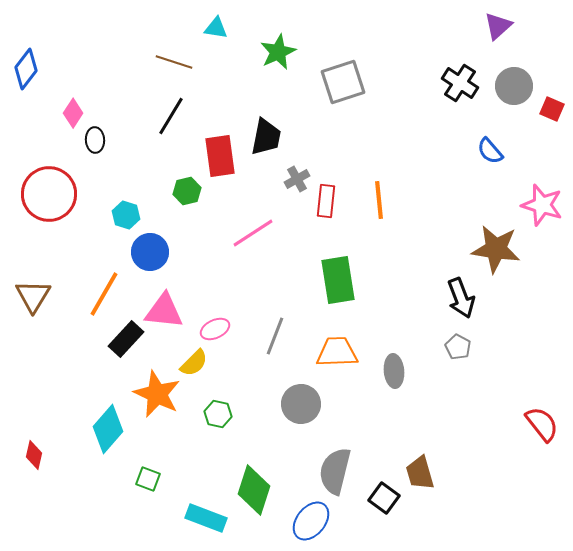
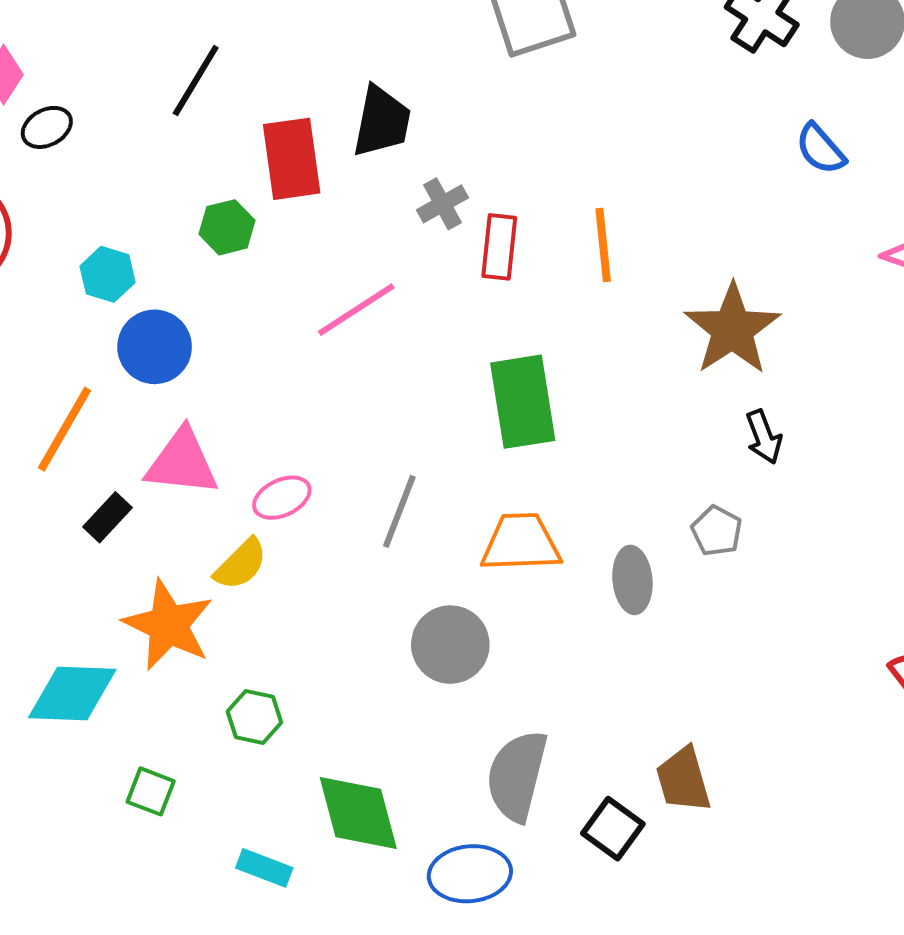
black ellipse: (95, 140) -> (47, 127), turned 65
brown star: (496, 249) -> (732, 329), moved, turned 30
black arrow: (461, 298) -> (764, 437), size x0.7
black rectangle: (126, 339) -> (108, 517), size x0.7
gray pentagon: (458, 347) -> (717, 531), moved
green hexagon: (218, 414) -> (254, 717), moved
cyan diamond: (108, 429) -> (72, 694), turned 51
green diamond: (254, 490) -> (358, 813), turned -33
cyan rectangle: (206, 518) -> (264, 868), size x0.7
blue ellipse: (311, 521) -> (470, 874), turned 45

